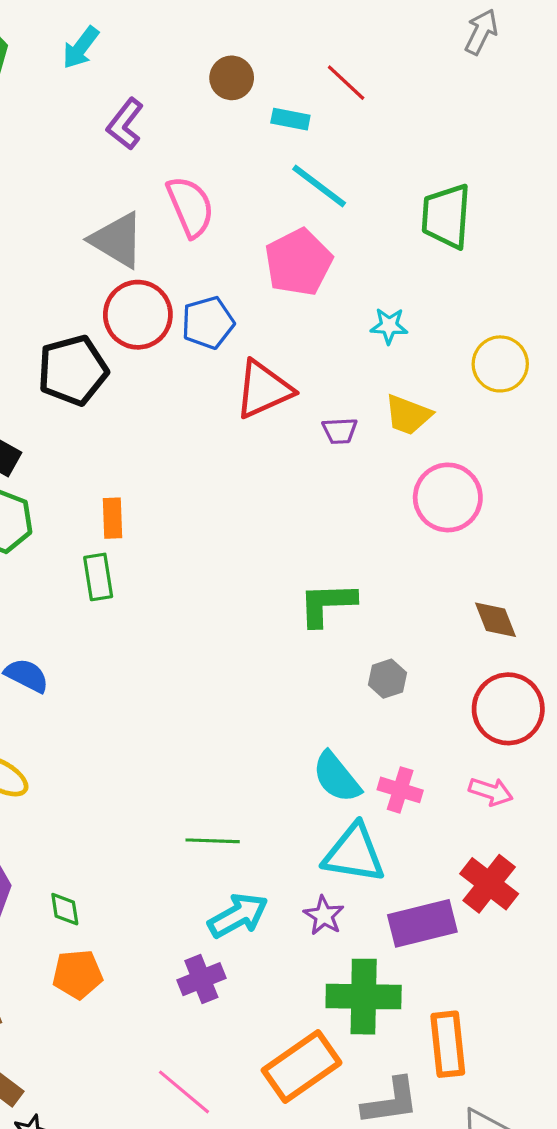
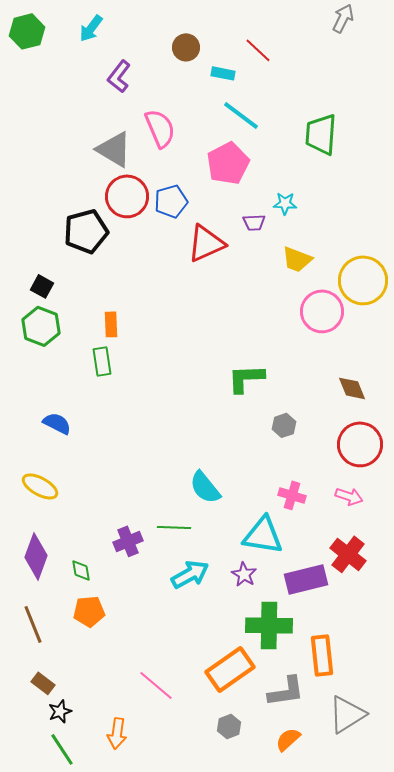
yellow circle: (500, 364) -> (363, 280), moved, size x1.4
purple trapezoid: (340, 431) -> (254, 222), moved
cyan semicircle: (337, 777) -> (205, 487), moved
purple cross: (201, 979) -> (128, 541), moved

